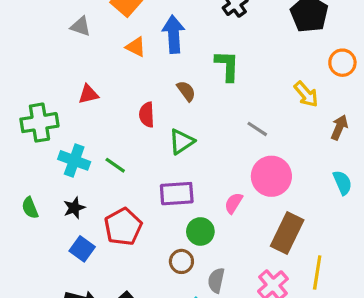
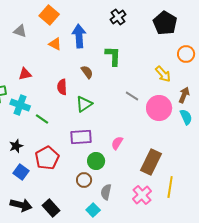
cyan cross: (74, 160) -> (20, 105), moved
pink circle: (271, 176) -> (159, 108), moved
cyan semicircle: (342, 183) -> (186, 117), moved

